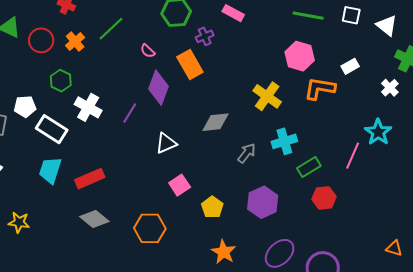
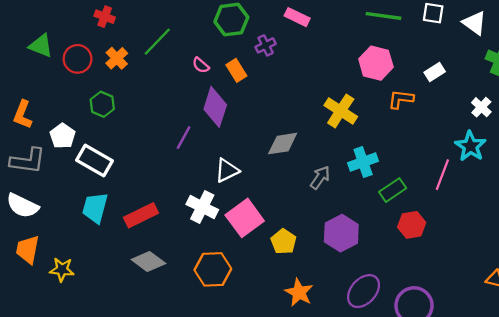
orange rectangle: (190, 65) -> (236, 70), moved, size x0.7
orange L-shape: (320, 88) -> (401, 99), size x0.7
white cross: (390, 88) -> (481, 107), moved
white pentagon: (25, 107) -> (63, 136), turned -30
white cross: (88, 107) -> (202, 207), moved
pink square: (180, 185) -> (245, 218), size x1.5

